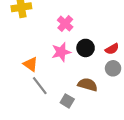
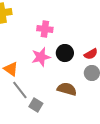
pink cross: (65, 24) -> (45, 29), turned -35
gray square: (67, 101) -> (36, 105), moved

